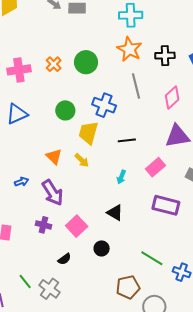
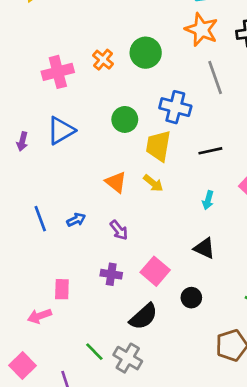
purple arrow: (53, 193) -> (119, 230), size x0.6
black semicircle: (64, 259) -> (143, 317), size x1.6

